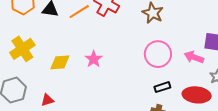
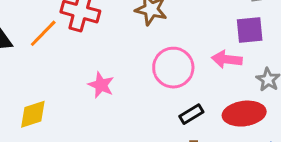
pink star: (94, 59) -> (101, 85), moved

